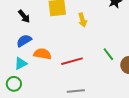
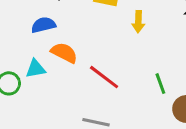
red line: (72, 61) -> (104, 77), turned 35
cyan triangle: (21, 63) -> (36, 69), moved

